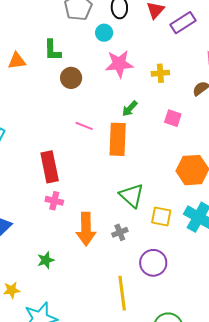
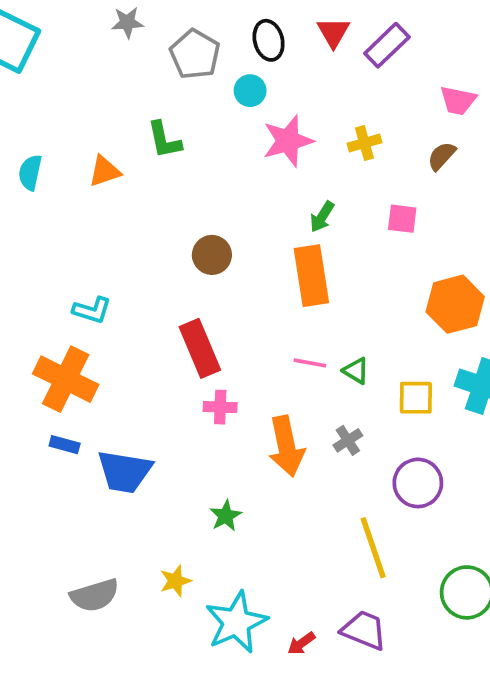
brown circle: (71, 78) -> (212, 255), moved
pink line: (84, 126) -> (310, 363), moved
green triangle: (132, 196) -> (356, 371), size x0.6

